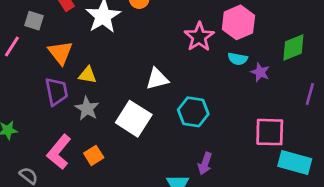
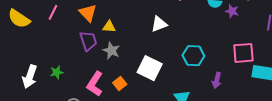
cyan hexagon: (193, 112) -> (193, 56), moved
white square: (134, 119) -> (150, 68), moved
purple arrow: (205, 164) -> (217, 80), moved

